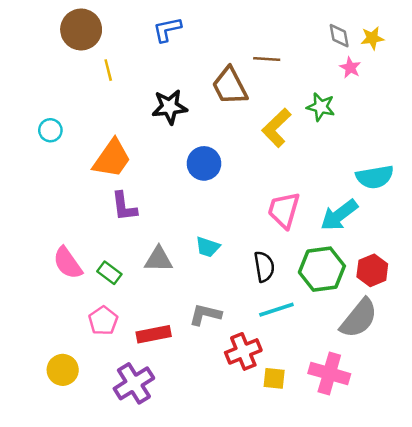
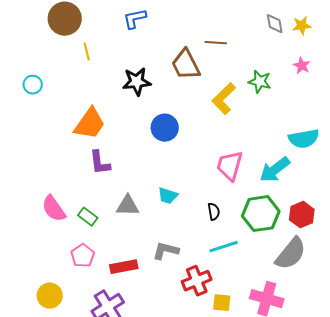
pink star: (350, 68) -> (302, 66), moved
cyan circle: (50, 130) -> (33, 85), moved
black semicircle: (264, 267) -> (214, 212), size x0.7

